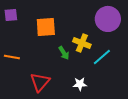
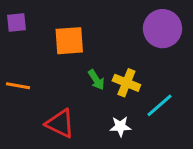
yellow cross: (82, 43) -> (126, 83), moved
cyan line: (102, 57) -> (160, 105), moved
red triangle: (40, 82) -> (60, 123), turned -45

